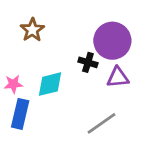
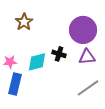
black cross: (88, 62) -> (59, 54), moved
gray line: (102, 123) -> (88, 88), moved

